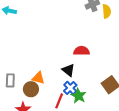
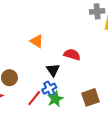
orange triangle: (38, 78) -> (37, 41), moved

